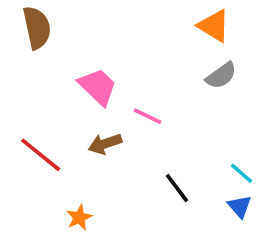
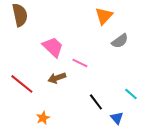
orange triangle: (214, 26) -> (104, 16), moved, turned 42
blue triangle: (240, 206) -> (117, 118), moved

